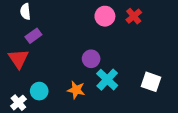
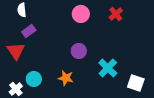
pink circle: (105, 16) -> (81, 14), moved
cyan cross: (107, 80) -> (108, 68), moved
white square: (151, 82) -> (136, 83), moved

